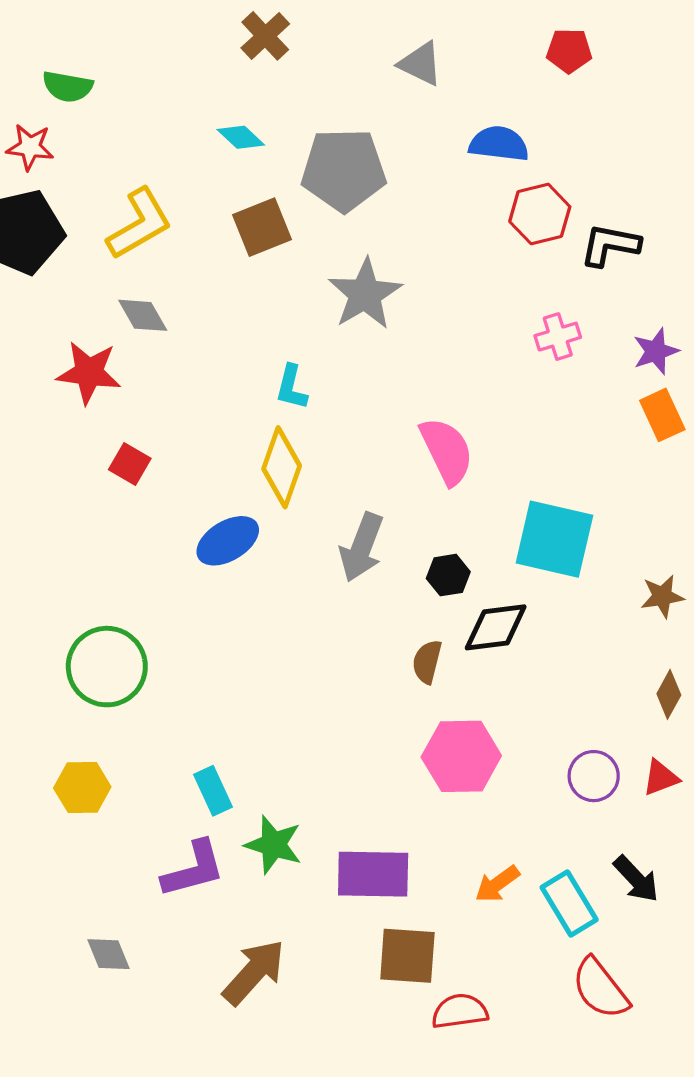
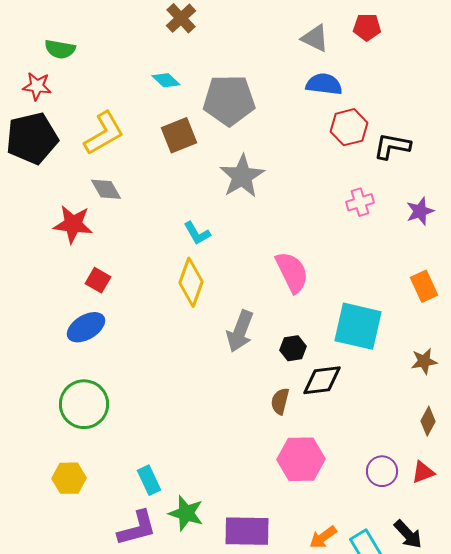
gray triangle: (420, 64) -> (315, 38), moved
cyan L-shape: (291, 387) -> (197, 233), turned -44
orange rectangle: (662, 415) -> (424, 286), moved
blue ellipse: (228, 541) -> (86, 327), moved

